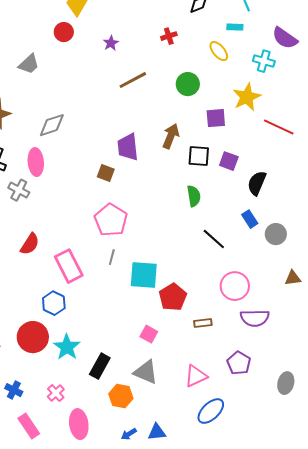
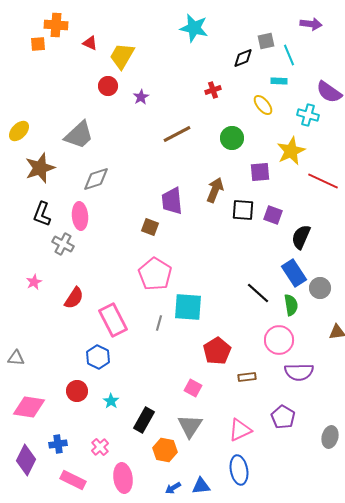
purple star: (111, 43) -> (141, 97), moved
gray trapezoid: (29, 64) -> (79, 135), moved, size x1.4
green semicircle: (194, 196) -> (291, 305), moved
blue rectangle: (250, 219) -> (294, 273), size x1.5
gray line: (112, 257) -> (159, 323), moved
cyan square: (144, 275) -> (188, 307), moved
red circle: (33, 337) -> (77, 391), size x0.7
cyan star: (67, 347) -> (111, 401), size x0.6
gray triangle: (146, 372) -> (190, 426), turned 40
blue cross: (14, 390) -> (58, 444), turned -36
blue ellipse: (211, 411) -> (239, 470), moved, turned -56
pink rectangle: (29, 426) -> (73, 480), turned -30

